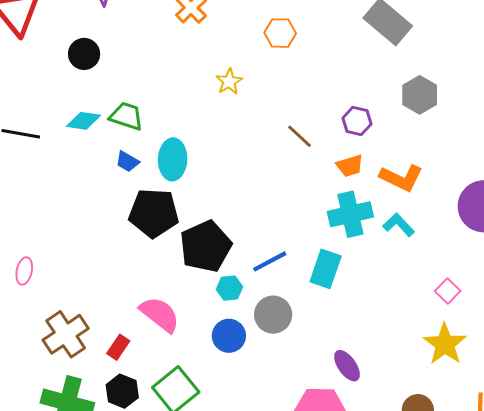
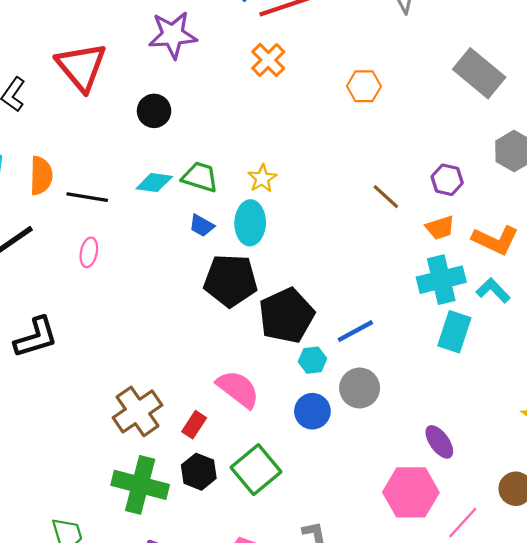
yellow star: (229, 82) -> (262, 178), moved
cyan rectangle: (326, 269) -> (454, 332), moved
pink ellipse: (24, 271) -> (89, 252), moved

